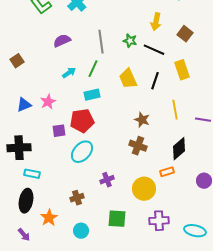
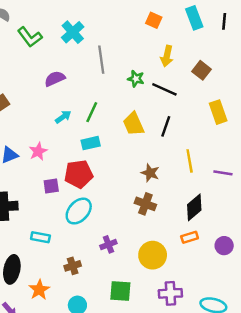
gray line: (101, 42) -> (101, 60), moved
yellow rectangle: (182, 70) -> (218, 112), moved
orange rectangle: (167, 172) -> (190, 237), moved
cyan rectangle: (32, 174) -> (40, 237), moved

